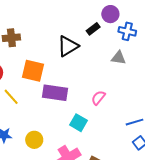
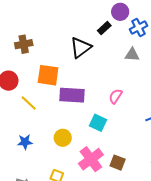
blue cross: (127, 31) -> (138, 27), turned -36
yellow circle: (34, 140) -> (63, 138), moved

